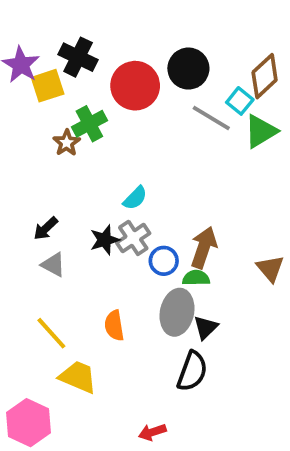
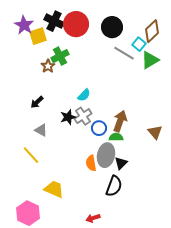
red circle: (135, 86) -> (76, 24), moved
black arrow: (46, 228) -> (37, 102), moved
orange semicircle: (114, 326) -> (91, 163), moved
yellow line: (51, 333) -> (31, 155), moved

